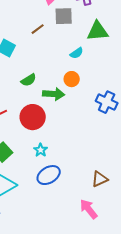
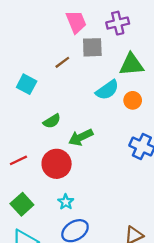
cyan semicircle: (77, 53) -> (107, 90), size x1.5
orange circle: (72, 79) -> (133, 100), moved
green arrow: (54, 94) -> (81, 137), turned 150

